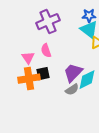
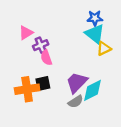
purple cross: (48, 22) -> (41, 45), moved, size x0.6
pink triangle: (28, 58) -> (26, 33), moved, turned 32

